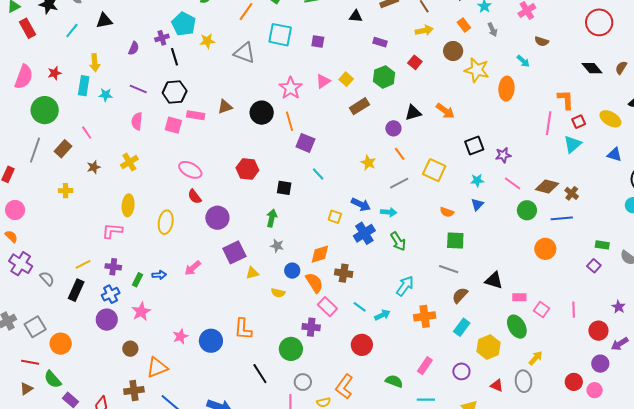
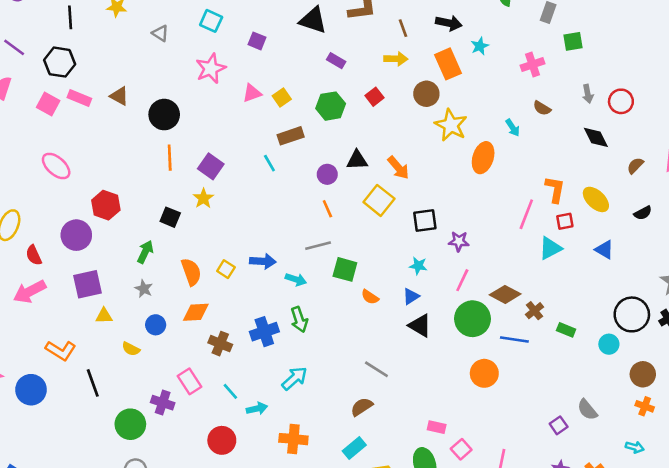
black triangle: (356, 16) -> (313, 20), size x1.6
red circle: (599, 22) -> (621, 101), size x0.7
orange rectangle: (464, 25) -> (448, 64), size x1.6
gray arrow: (492, 30) -> (588, 94), moved
cyan square: (280, 35) -> (211, 21), size x0.7
gray triangle: (244, 53) -> (160, 33), size x0.6
black diamond: (592, 68) -> (596, 137), moved
pink star: (291, 88) -> (211, 68), moved
brown triangle: (225, 107) -> (119, 96), turned 35
yellow ellipse: (610, 119) -> (596, 199), moved
orange line: (289, 121) -> (170, 158), moved
blue triangle: (615, 155) -> (604, 250), moved
yellow star: (368, 163) -> (203, 198), moved
red hexagon: (247, 169) -> (106, 205), moved
yellow square: (434, 170) -> (379, 200), moved
cyan line: (318, 174) -> (269, 163), moved
pink line: (513, 183) -> (462, 280), turned 66
red semicircle: (195, 197) -> (34, 255), moved
blue arrow: (361, 204) -> (263, 261), turned -36
green circle: (527, 210) -> (473, 319), size x1.4
blue cross: (364, 233) -> (264, 332), moved
green square: (455, 241) -> (345, 269), moved
green rectangle: (602, 245) -> (566, 330), moved
purple square: (594, 266) -> (559, 425), moved
pink arrow: (193, 268) -> (30, 292), size x1.4
gray line: (449, 269) -> (376, 369), moved
black triangle: (494, 280) -> (420, 325), moved
orange semicircle: (314, 283) -> (191, 272), moved
orange cross: (425, 316) -> (293, 439), moved
orange L-shape: (243, 329) -> (61, 350), moved, turned -75
black line: (260, 374) -> (93, 383), moved

